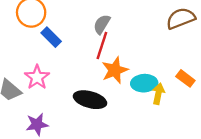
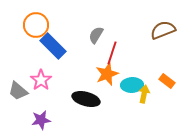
blue rectangle: (51, 37) -> (53, 46), size x1.5
red line: (102, 45) -> (112, 53), moved

